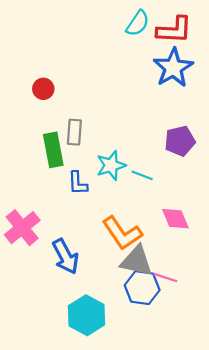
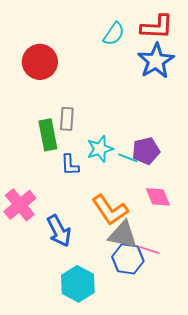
cyan semicircle: (138, 23) -> (114, 34), moved
red circle: (43, 89) -> (40, 62), moved, size x1.8
purple pentagon: (180, 141) -> (146, 151), moved

